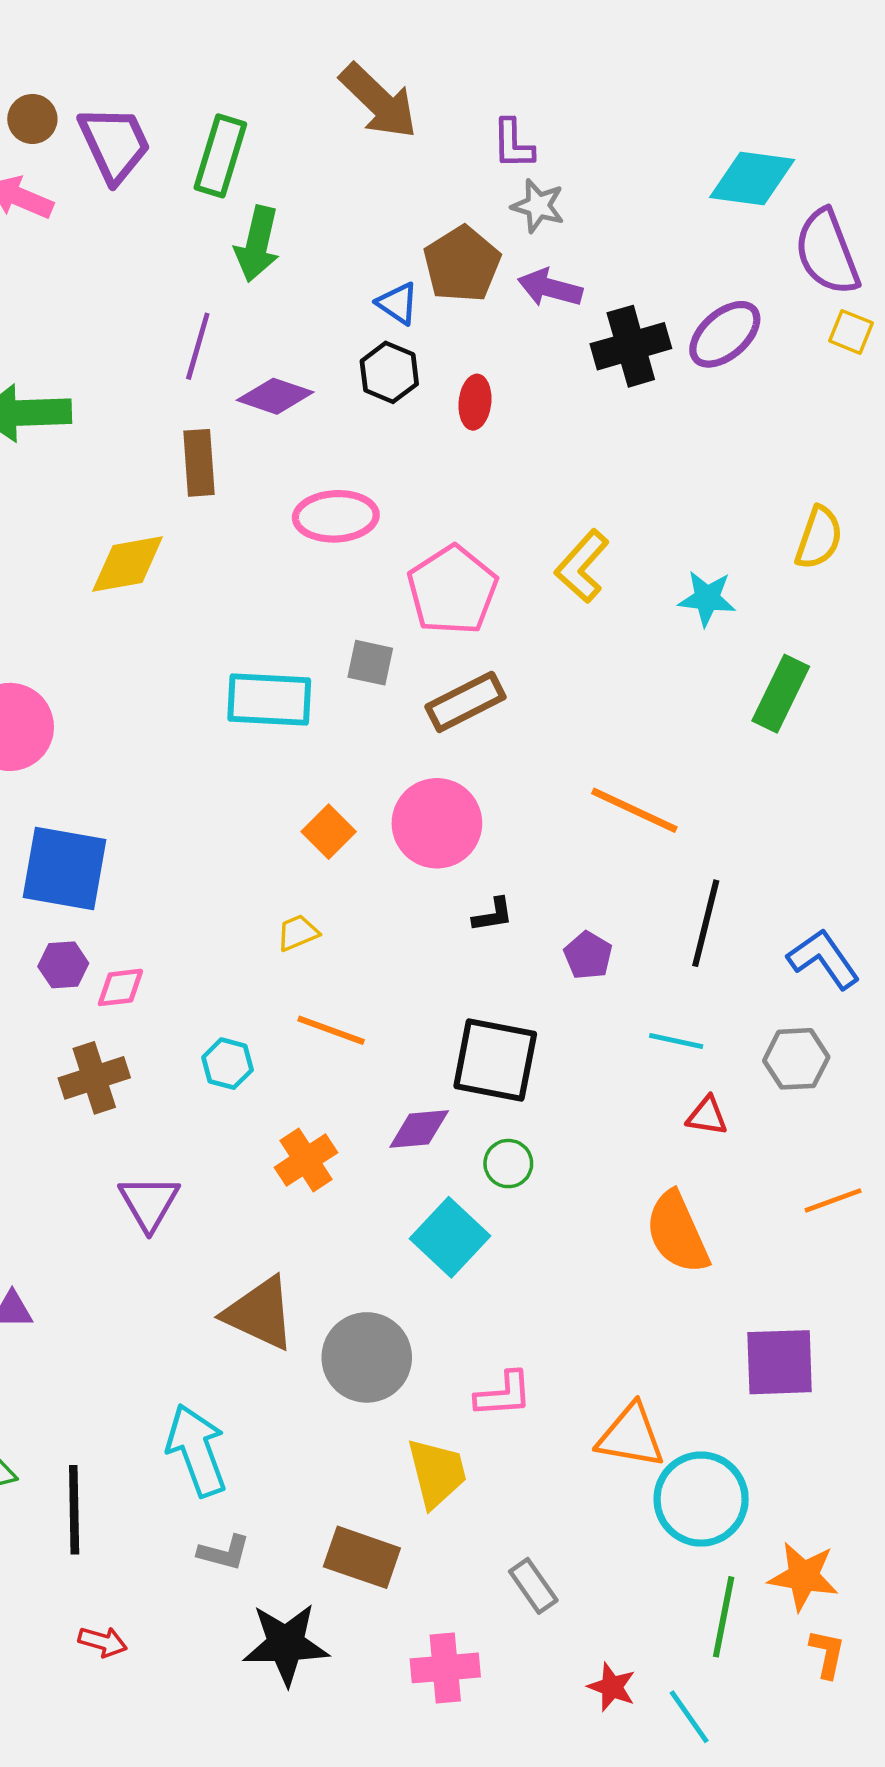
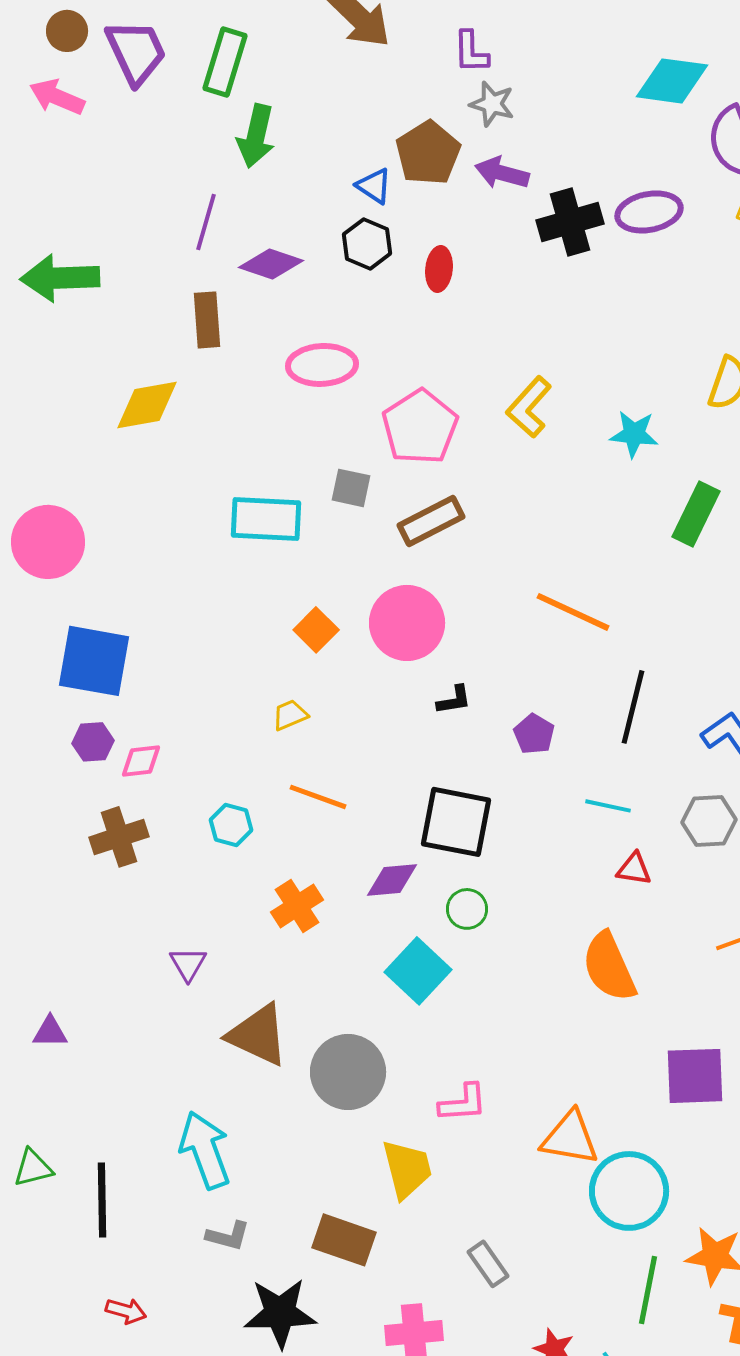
purple ellipse: (725, 334) -> (649, 212), turned 30
purple triangle: (149, 1203) -> (188, 964), moved, size x0.7

